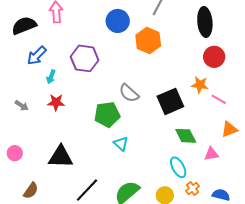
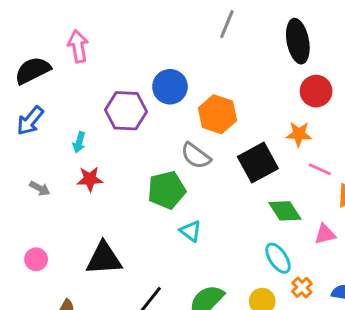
blue circle: (118, 21) -> (170, 87), moved
orange hexagon: (148, 40) -> (217, 114), moved
blue arrow: (37, 56) -> (30, 121), moved
pink line: (219, 99) -> (320, 169), moved

